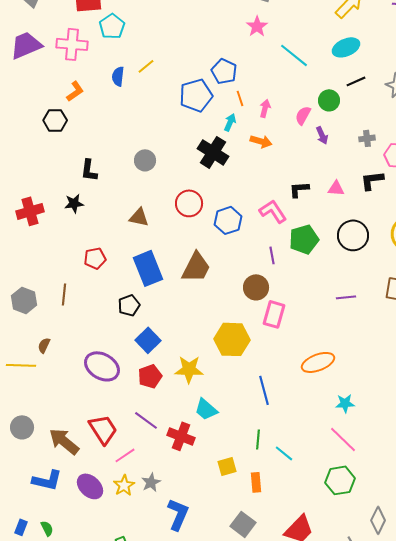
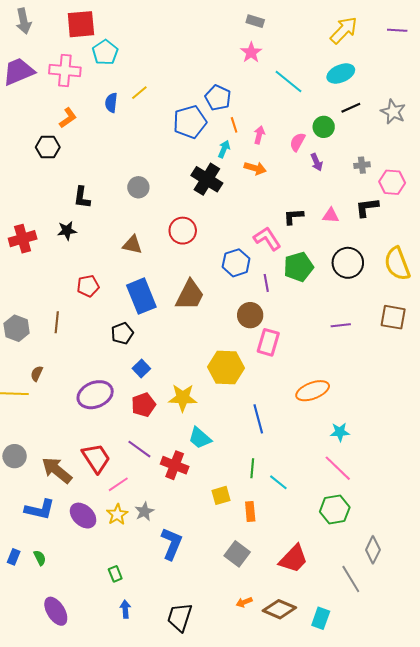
blue hexagon: (228, 220) -> (236, 263), moved
blue square: (148, 340) -> (141, 369), size x0.7
purple ellipse: (102, 366) -> (95, 395), turned -52

